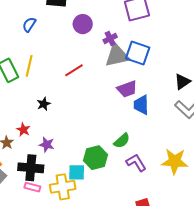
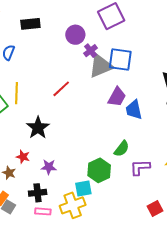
purple circle: (83, 24) -> (75, 35), moved
purple trapezoid: (127, 89) -> (117, 97), turned -30
black star: (44, 104) -> (38, 128), size x1.6
purple L-shape: (136, 163) -> (140, 167), turned -50
black cross: (31, 168) -> (38, 193), size x0.7

